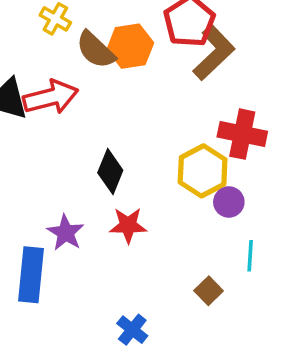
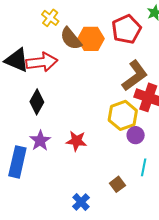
brown L-shape: (214, 53) -> (135, 76), moved
black diamond: (110, 172) -> (37, 102), moved
blue cross: (132, 330) -> (81, 202), moved

